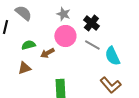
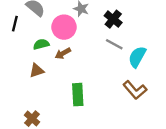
pink circle: (65, 36) -> (64, 27), moved
cyan semicircle: (112, 56) -> (137, 57), turned 54

